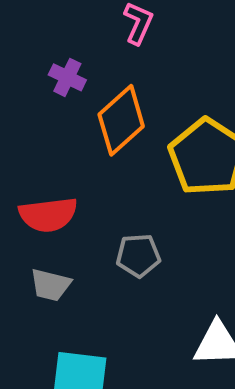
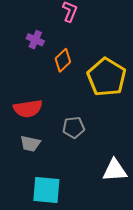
orange diamond: (121, 120) -> (63, 60), size x0.7

